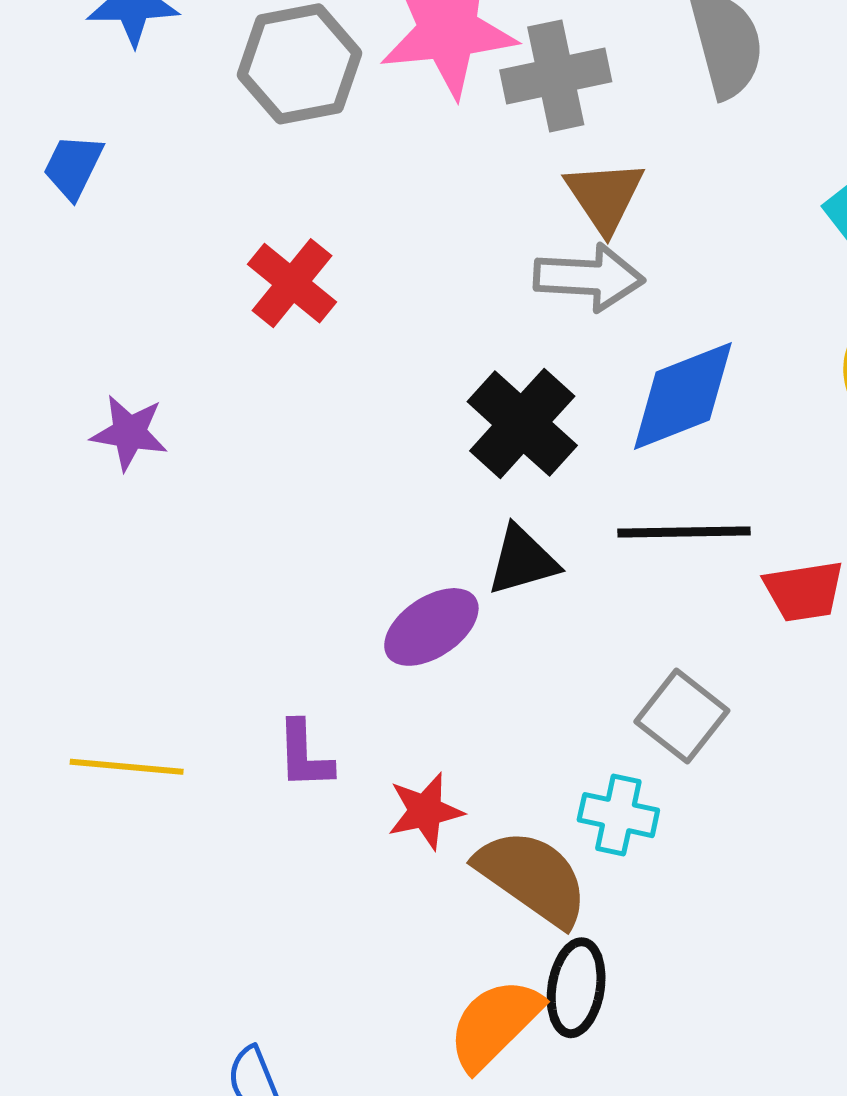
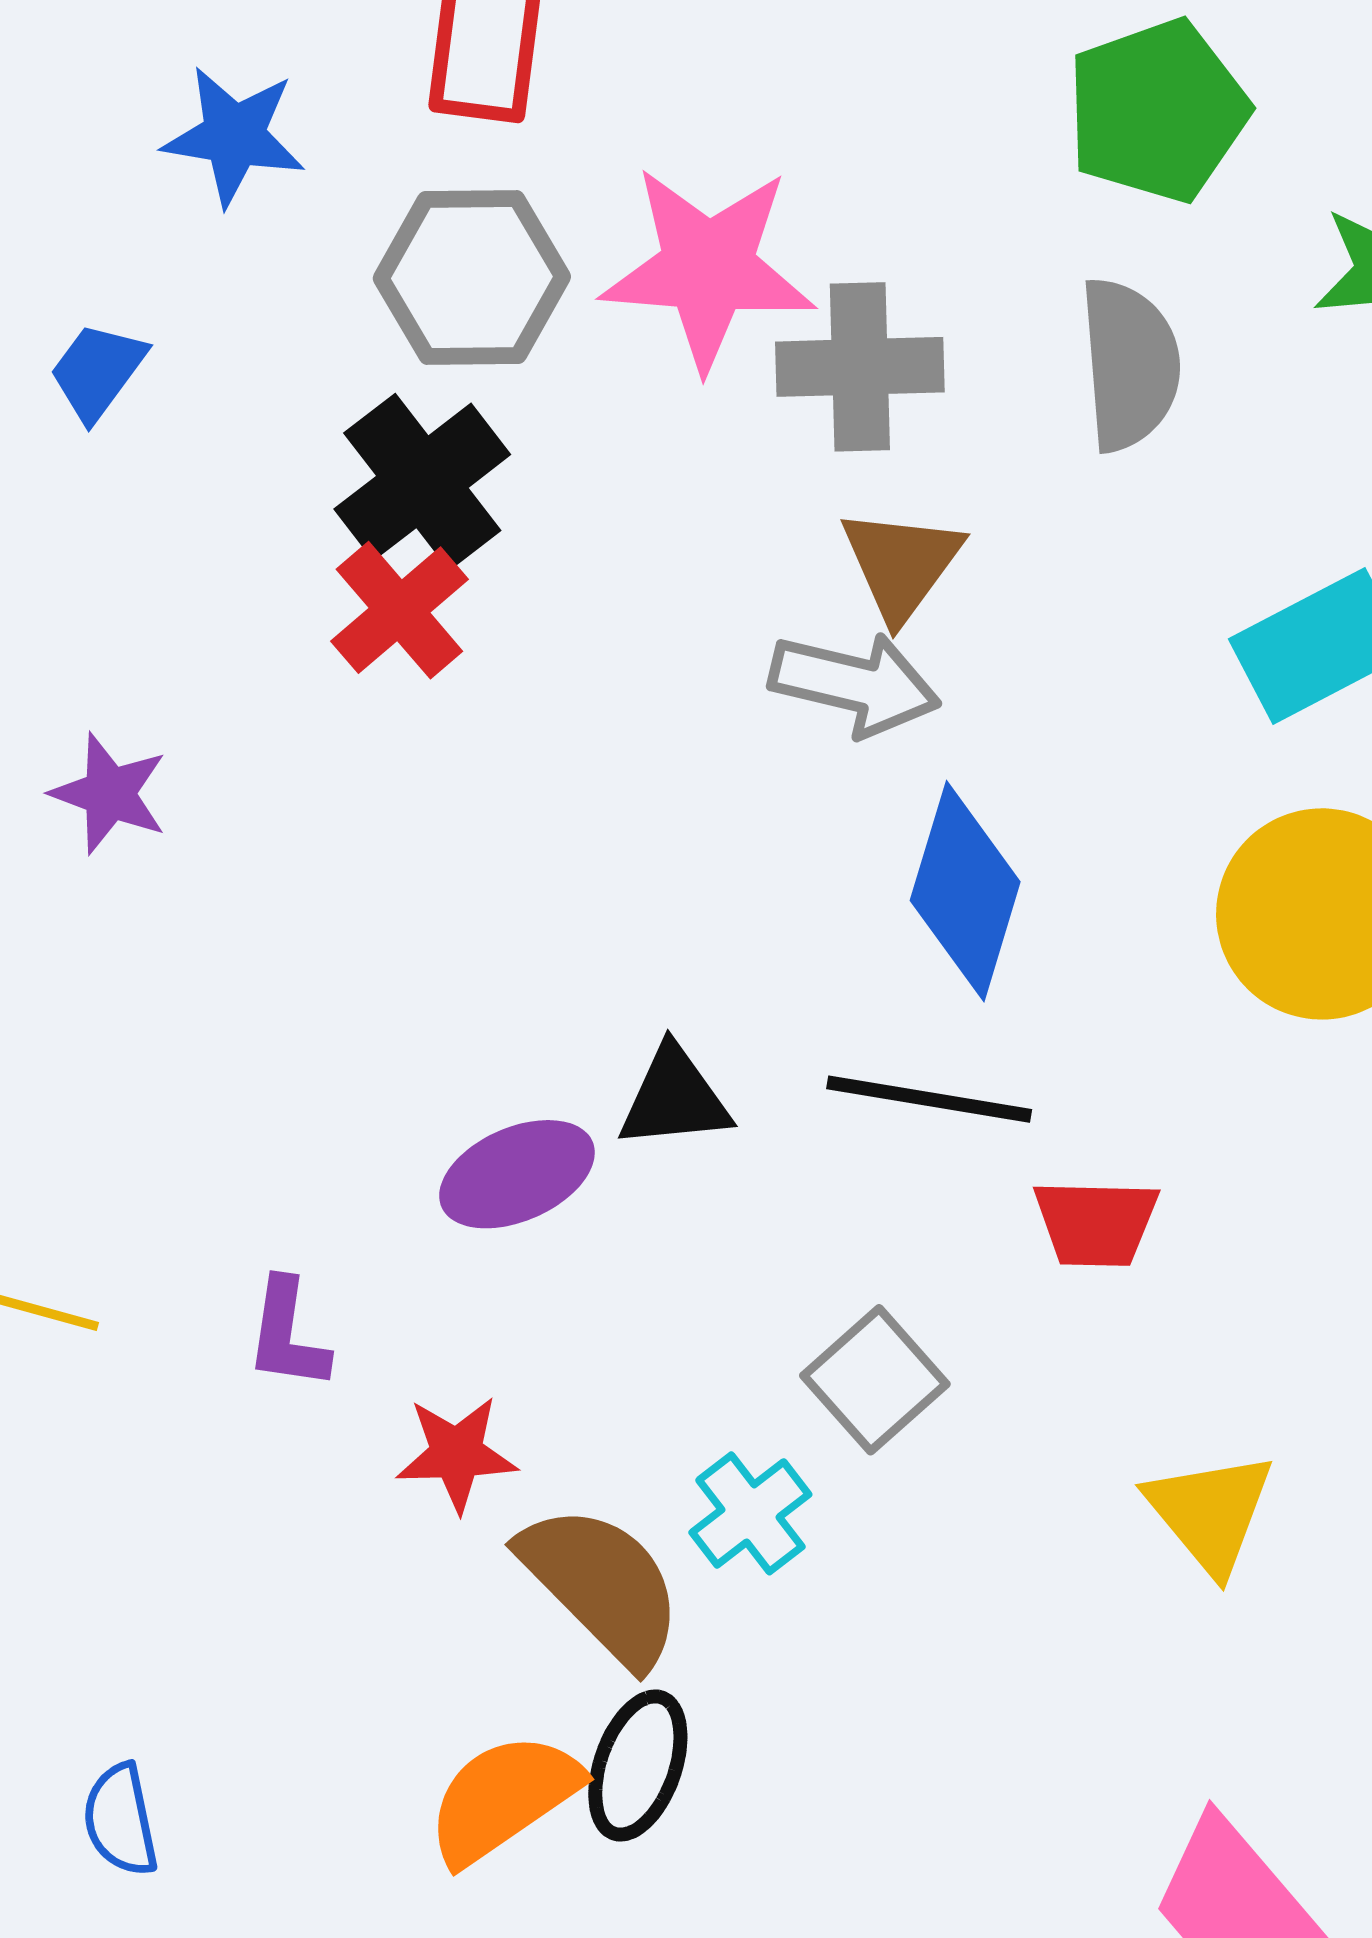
blue diamond: (683, 396) -> (965, 891), turned -62
black cross: (522, 424) -> (422, 482), moved
cyan cross: (618, 815) -> (750, 1513), turned 30

